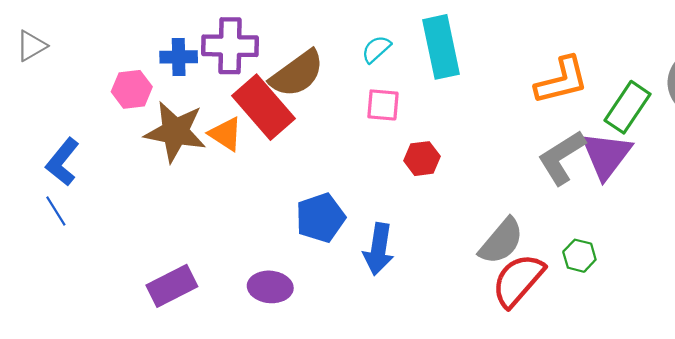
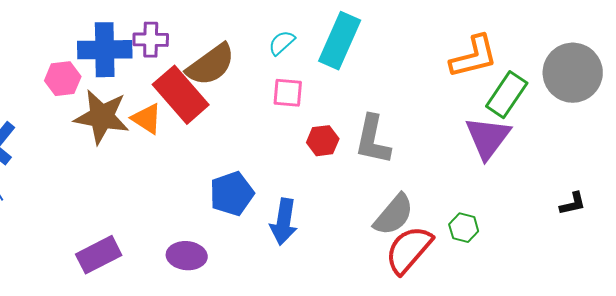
purple cross: (230, 46) -> (151, 40), size x0.7
cyan rectangle: (441, 47) -> (340, 41), turned 36
blue cross: (179, 57) -> (105, 50), size x1.6
orange L-shape: (562, 80) -> (474, 57), moved
gray L-shape: (562, 157) -> (373, 140), moved, turned -46

